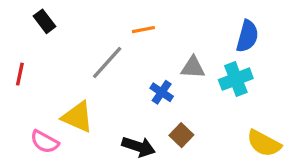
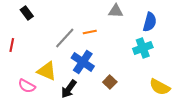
orange line: (143, 30) -> (90, 32), moved
gray triangle: (193, 68) -> (116, 11), moved
blue cross: (162, 92) -> (83, 62), moved, size x1.6
black arrow: (139, 147) -> (69, 89), moved, turned 108

